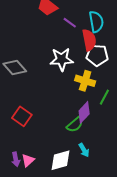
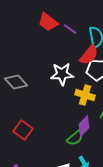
purple line: (70, 23) -> (70, 29), moved
red semicircle: (89, 40) -> (89, 55), turned 50

